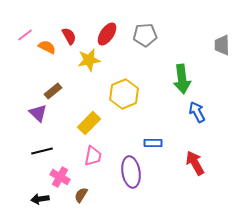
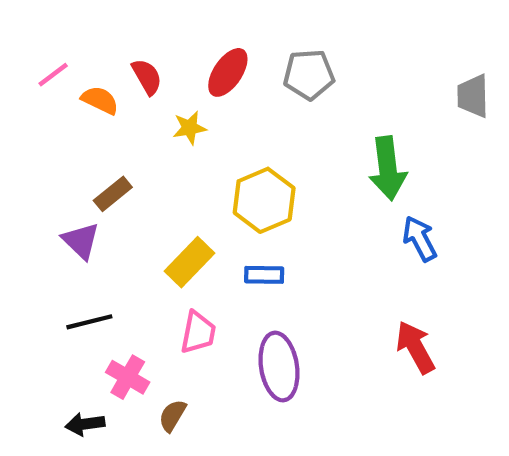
yellow star: (89, 60) -> (190, 128), size x0.7
blue rectangle: (153, 143) -> (264, 275), moved

